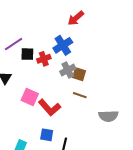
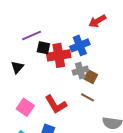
red cross: (44, 59) -> (59, 55), size x1.6
pink square: (30, 97) -> (25, 107), moved

